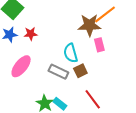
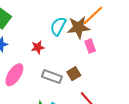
red star: (31, 34) -> (38, 47), moved
cyan semicircle: (71, 53) -> (58, 26), moved, turned 48

